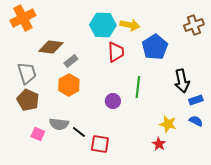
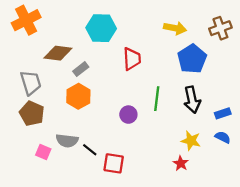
cyan hexagon: (103, 25) -> (101, 28), moved
yellow arrow: (130, 25) -> (175, 28), moved
blue pentagon: (155, 47) -> (192, 59), moved
black arrow: (182, 81) -> (192, 100), moved

